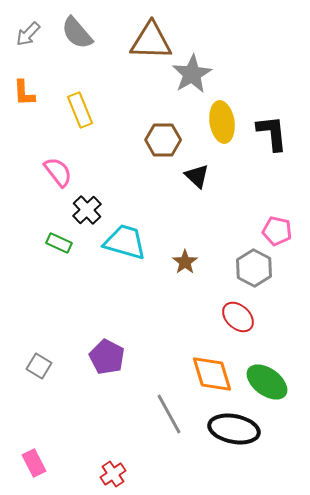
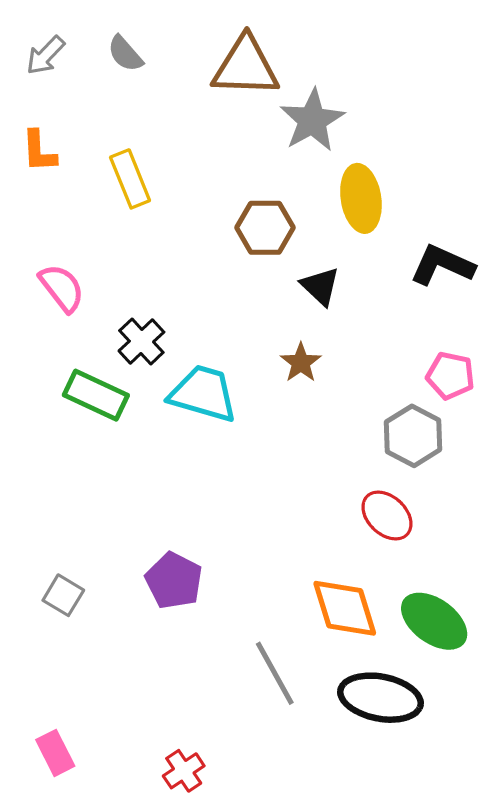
gray semicircle: (77, 33) -> (125, 54), size x0.7
black L-shape: (272, 133) -> (442, 265), moved, turned -60
pink semicircle: (58, 172) -> (62, 288), moved
green rectangle: (59, 243) -> (96, 395), size x1.5
brown star: (185, 262) -> (301, 363), moved

